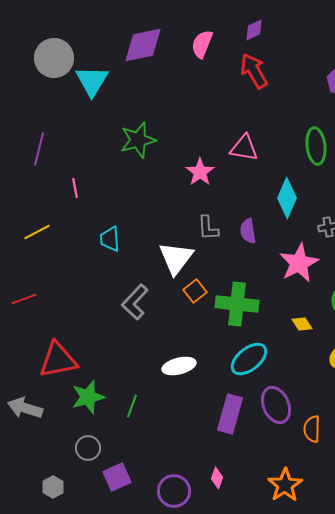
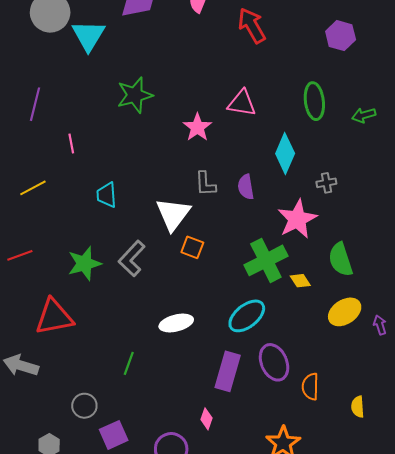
orange square: (195, 291) -> (192, 247), turned -30
green cross: (237, 304) -> (266, 260), moved, turned -33
green star: (88, 397) -> (84, 263), moved
pink diamond: (217, 478) -> (206, 419), moved

